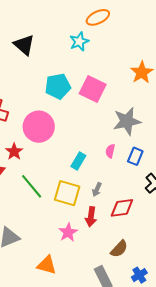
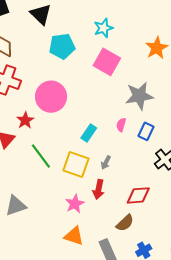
cyan star: (79, 41) -> (103, 28), moved
cyan pentagon: (58, 86) -> (62, 46), moved
red diamond: (122, 208) -> (138, 195), moved
orange triangle: (47, 265) -> (74, 236), moved

